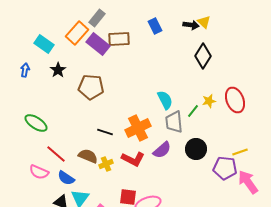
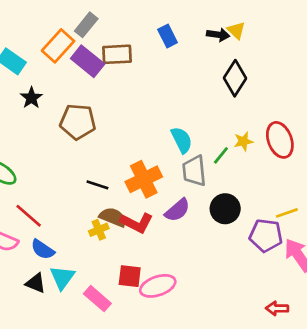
brown semicircle: (88, 156) -> (113, 217), moved

